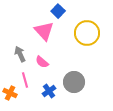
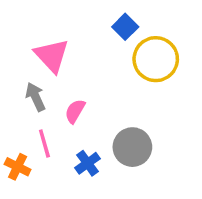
blue square: (58, 11) -> (125, 27), moved
pink triangle: (44, 31) -> (52, 56), moved
pink semicircle: (42, 62) -> (75, 111), turned 80

